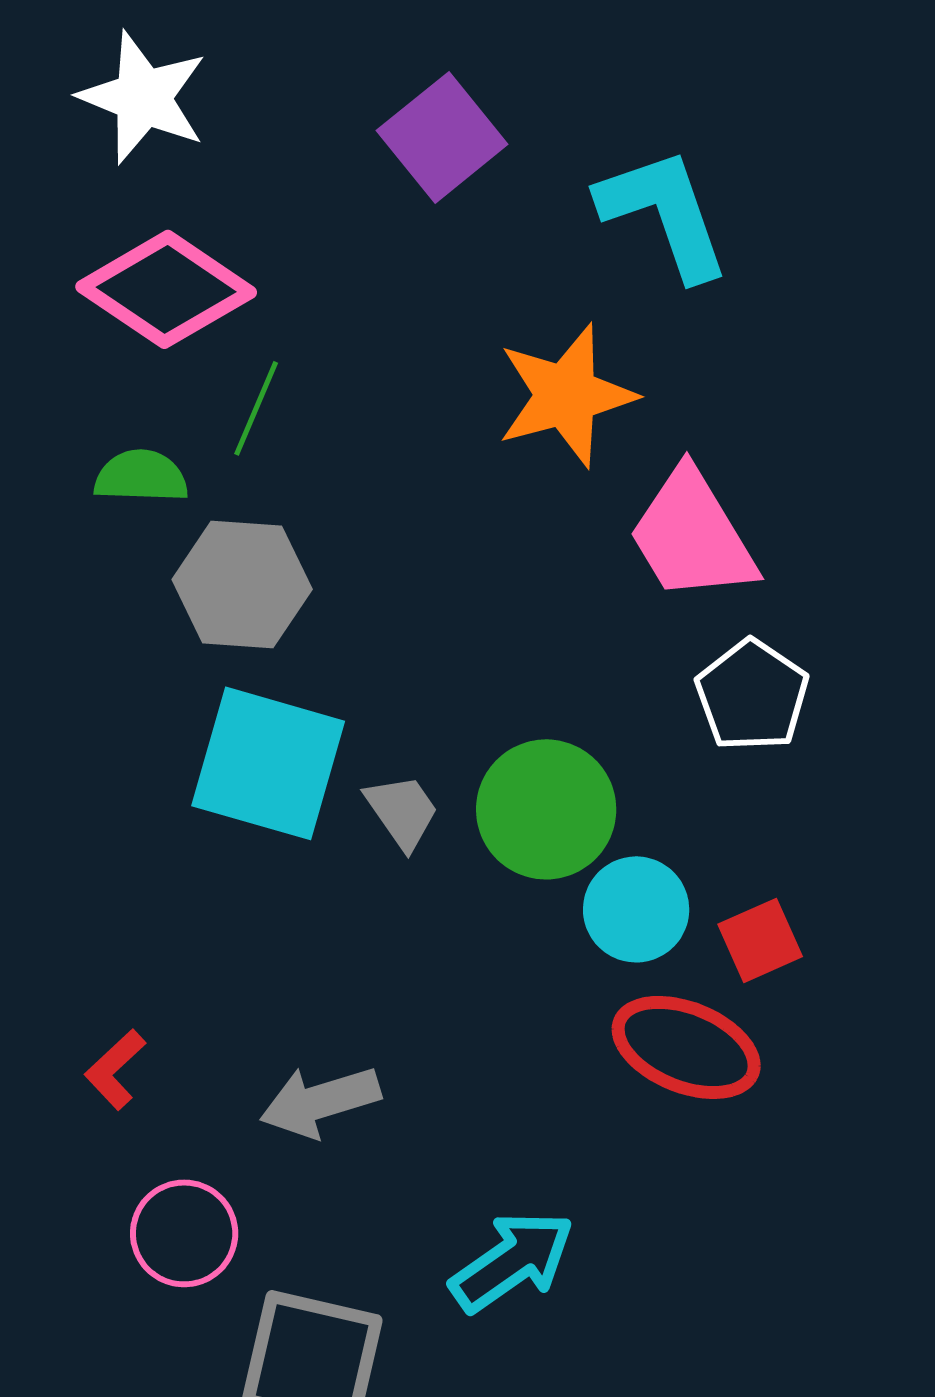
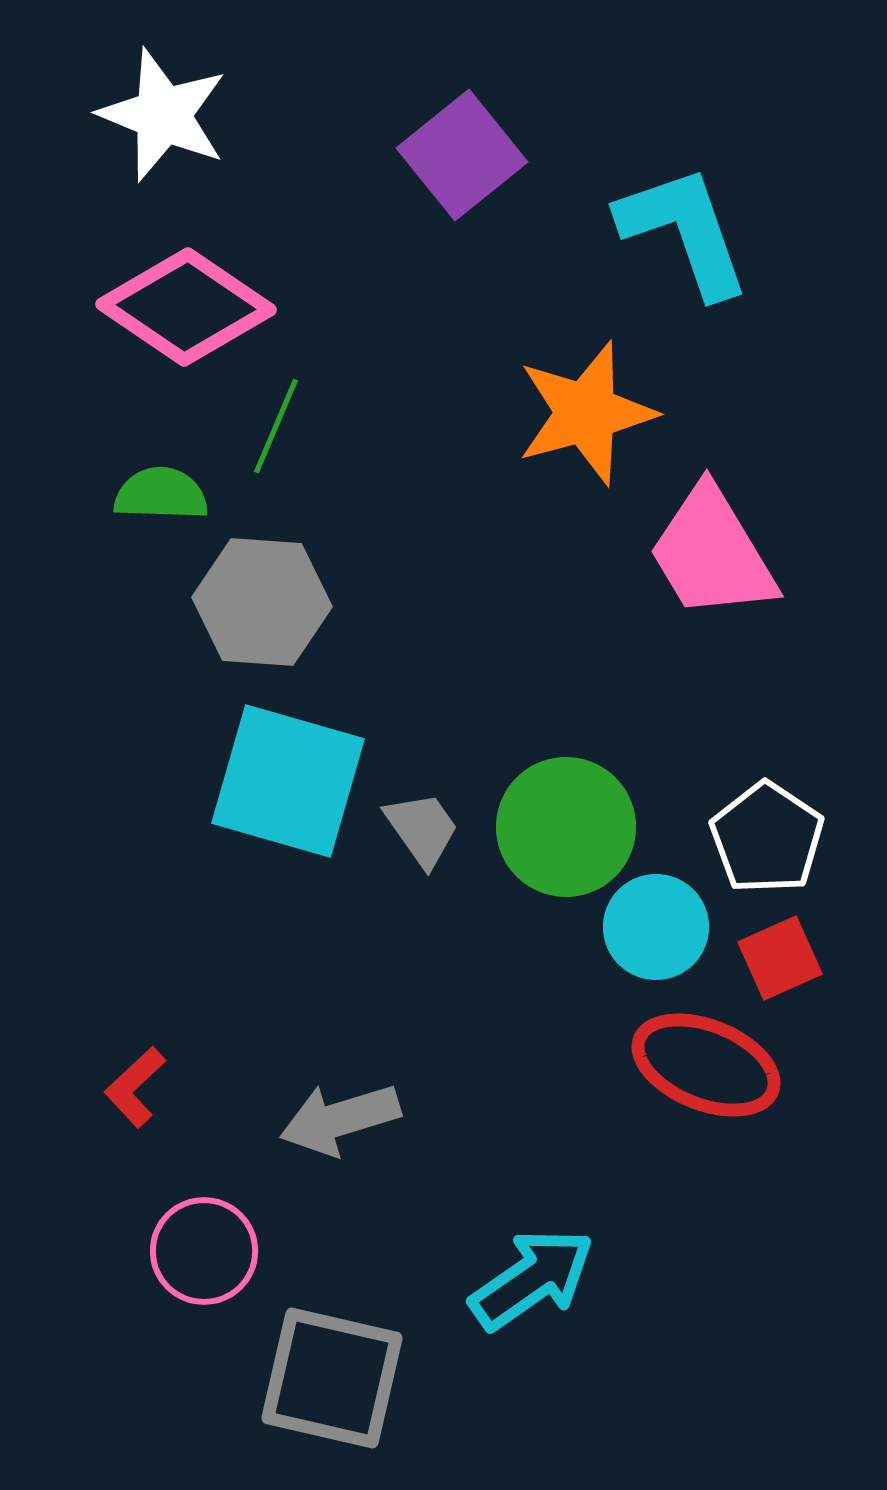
white pentagon: (752, 695) -> (767, 838), moved

